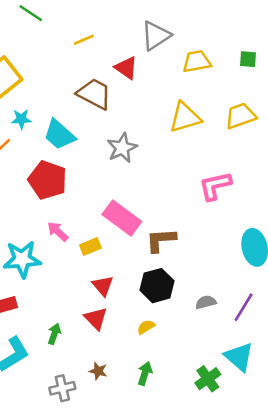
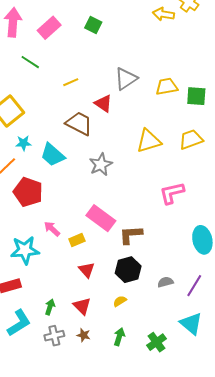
green square: (248, 59) -> (196, 96), size x1.5
yellow trapezoid: (197, 61) -> (167, 87), moved
red pentagon: (48, 180) -> (28, 192), moved
red triangle: (96, 318) -> (82, 306), moved
green cross: (208, 379) -> (157, 342), moved
gray cross: (62, 388) -> (54, 336), moved

